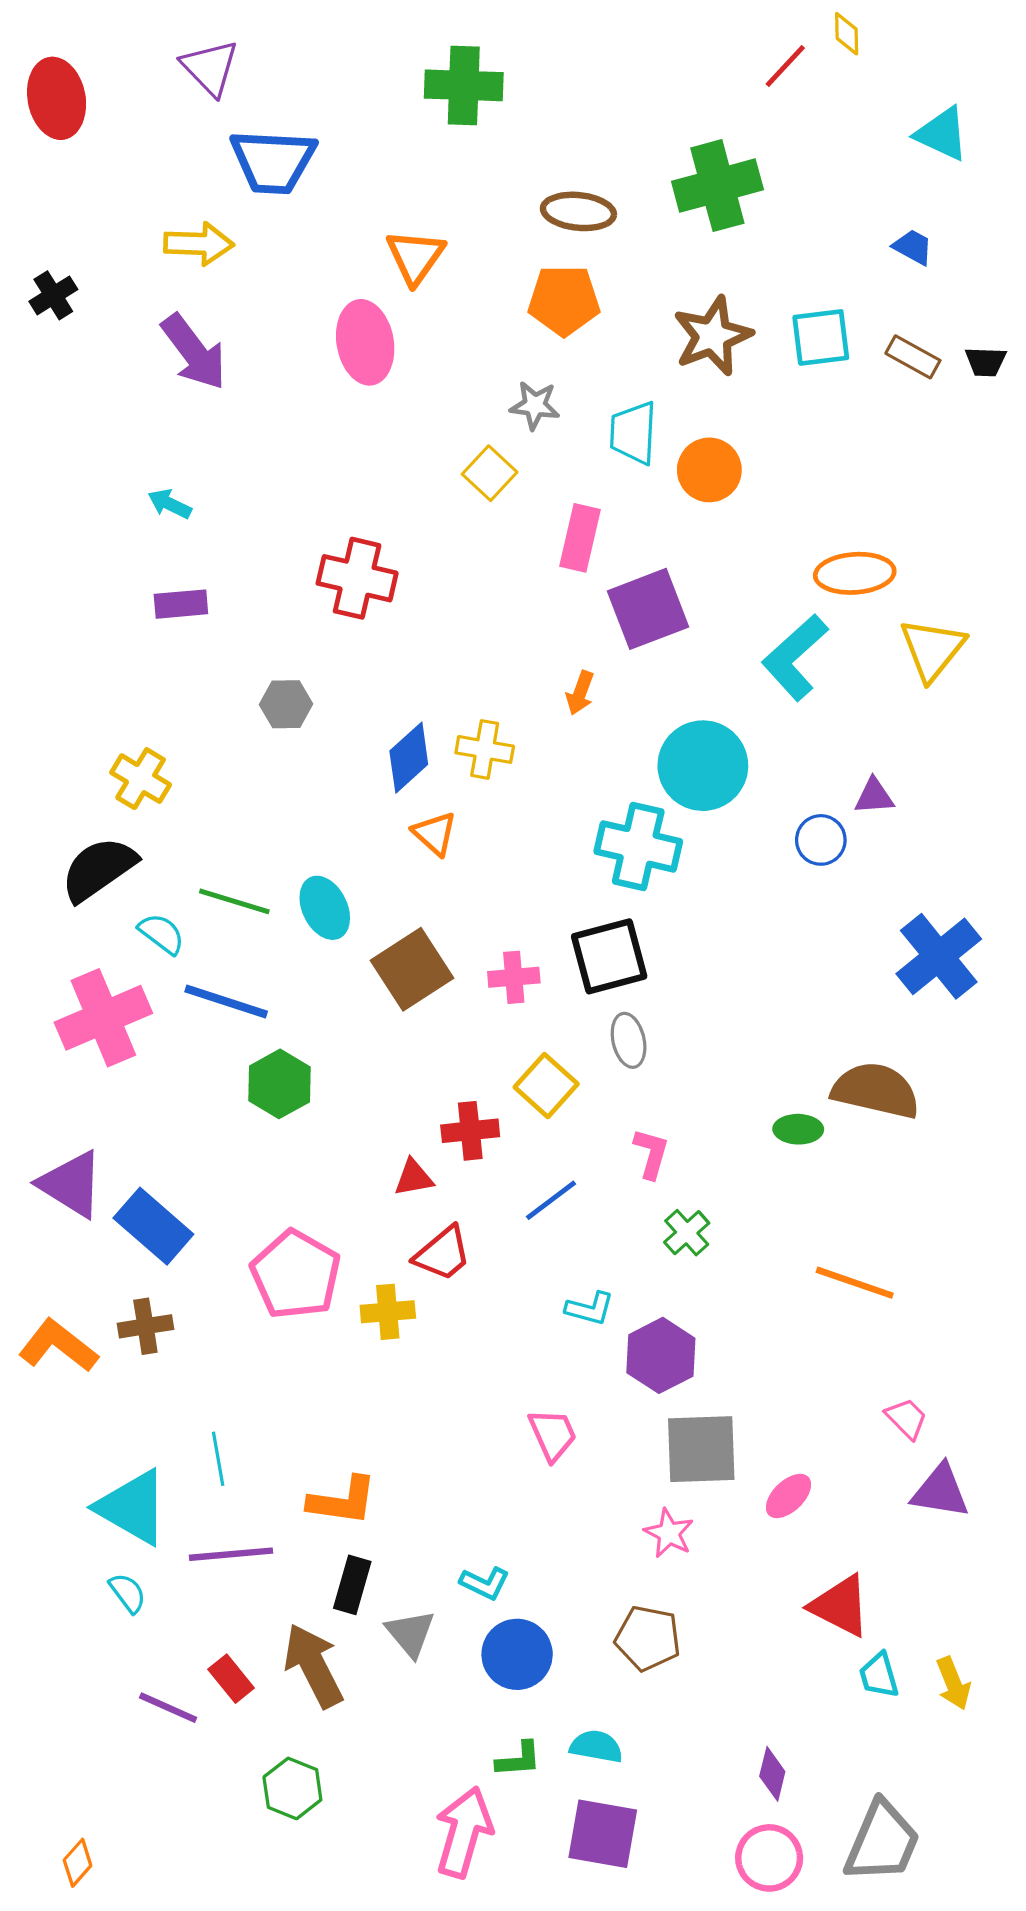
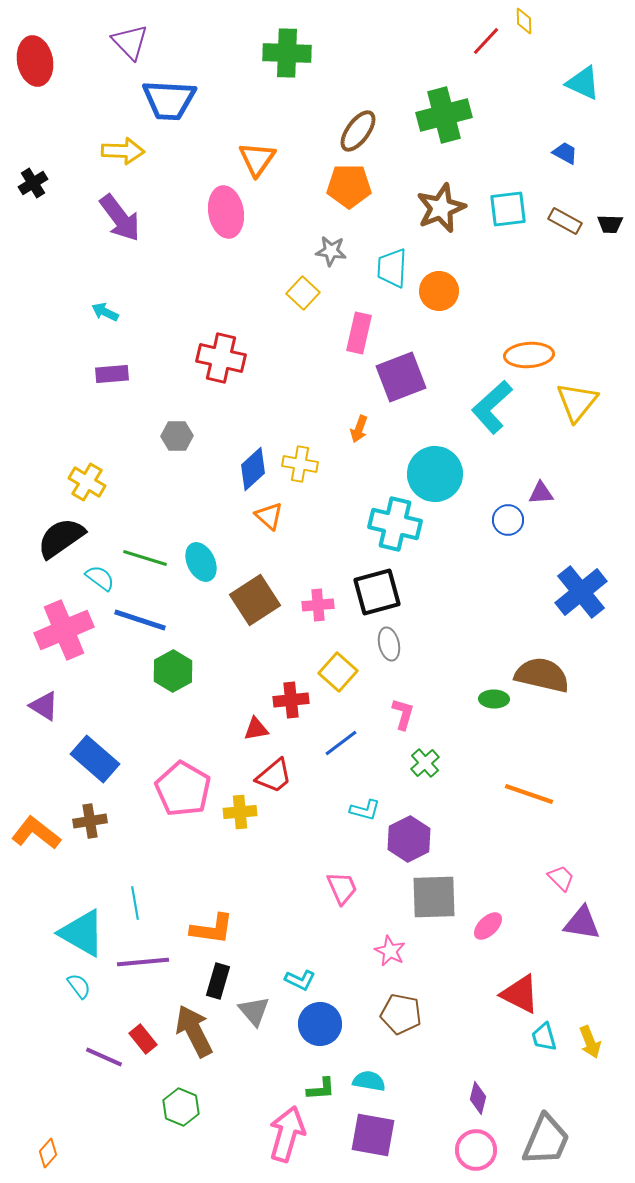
brown ellipse: (578, 211) -> (358, 131), turned -60
purple triangle: (71, 1184) -> (44, 706), moved, size x0.7
pink star: (669, 1533) -> (390, 951), moved

